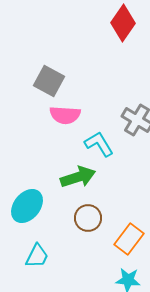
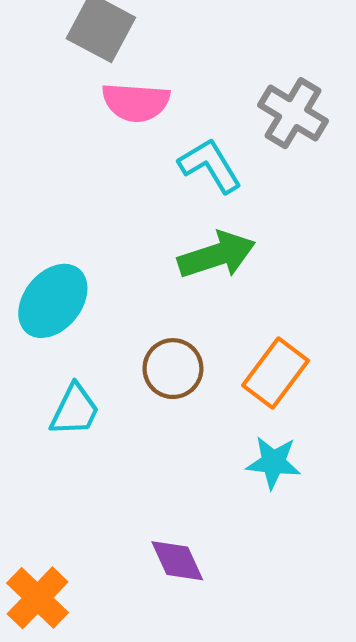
green arrow: (78, 177) -> (217, 255), moved
brown circle: (88, 218) -> (173, 369), moved

